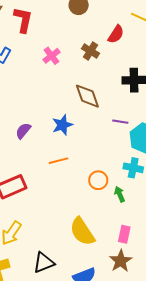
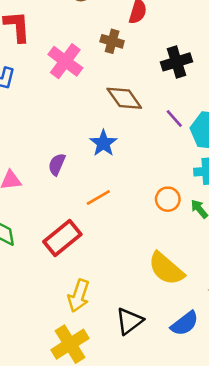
pink cross: (51, 56) -> (65, 61), size x1.5
purple line: (120, 122) -> (174, 118), turned 56
orange line: (58, 161) -> (98, 198), moved

